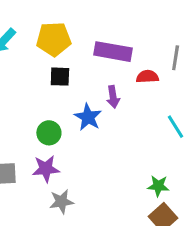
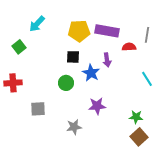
yellow pentagon: (54, 39) -> (79, 31), moved
black square: (60, 77) -> (73, 57), moved
purple star: (46, 169) -> (97, 106), moved

